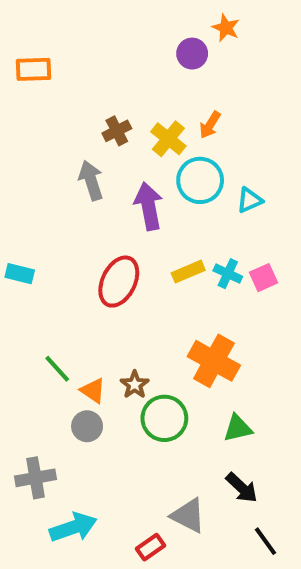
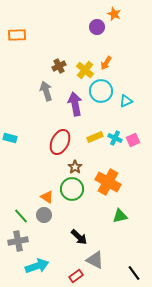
green line: (57, 369) -> (21, 216), moved
brown star: (135, 385) -> (75, 167), moved
green circle: (164, 418) -> (72, 189), moved
black arrow: (242, 488) -> (79, 237), moved

